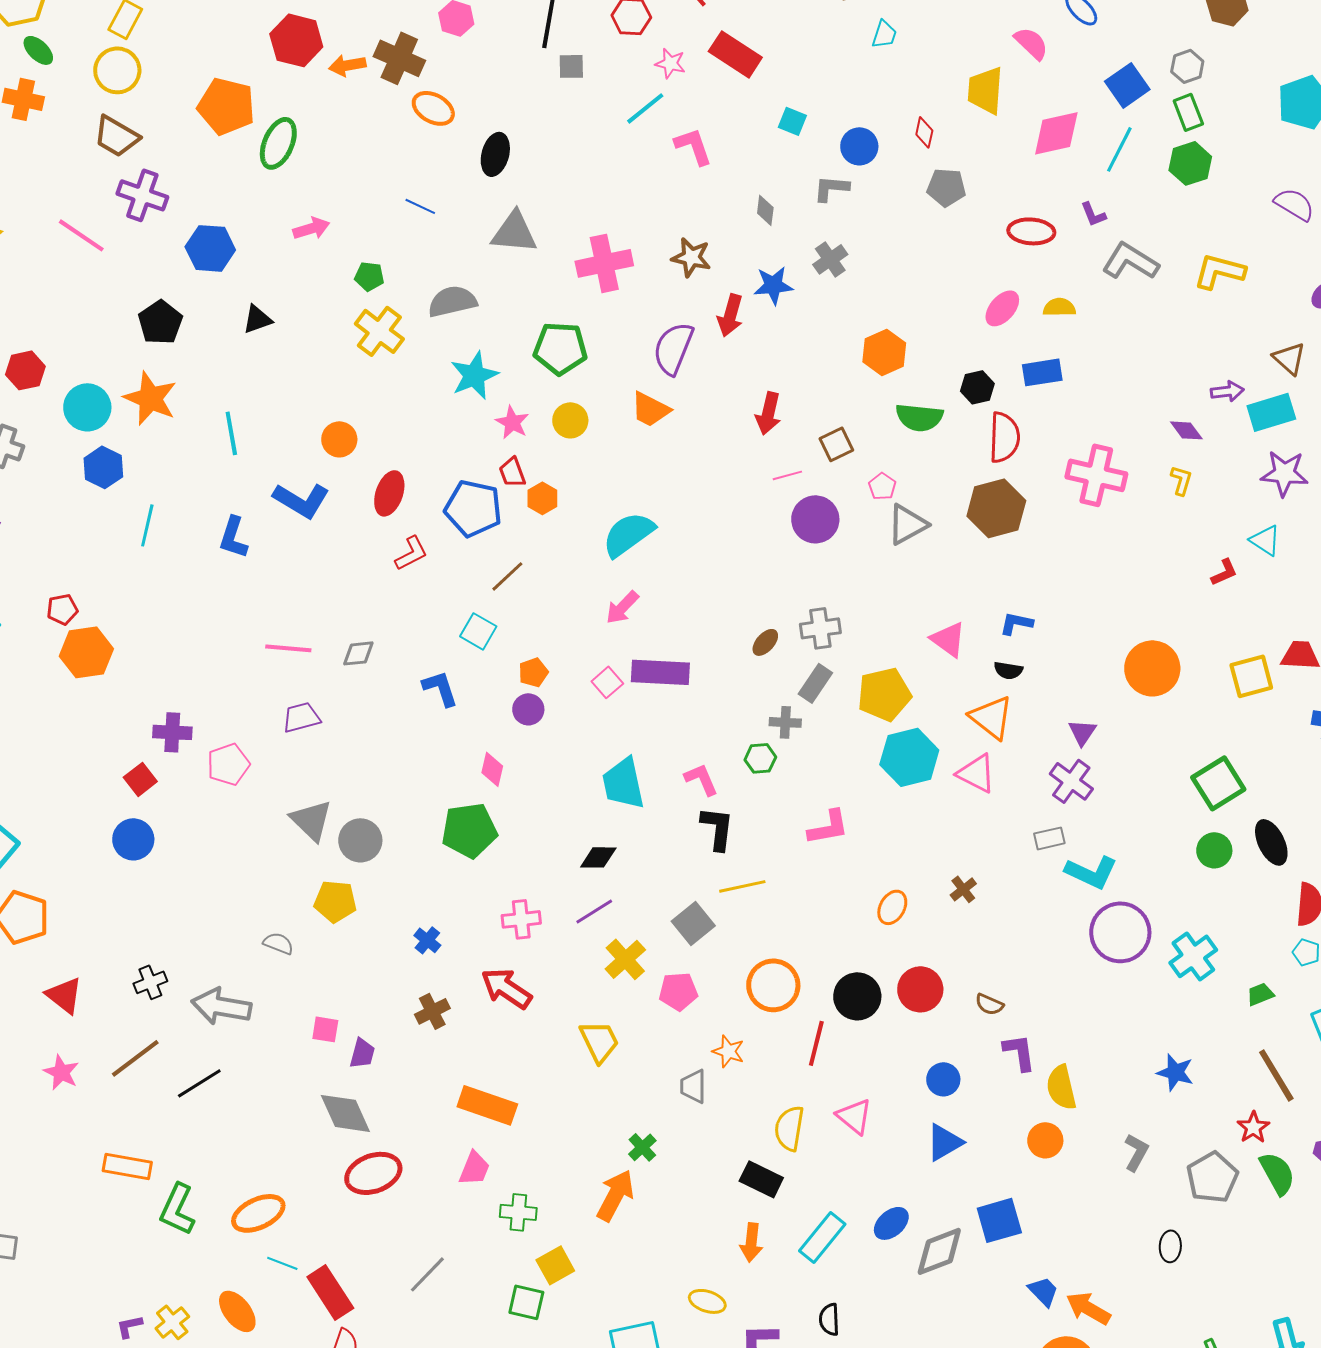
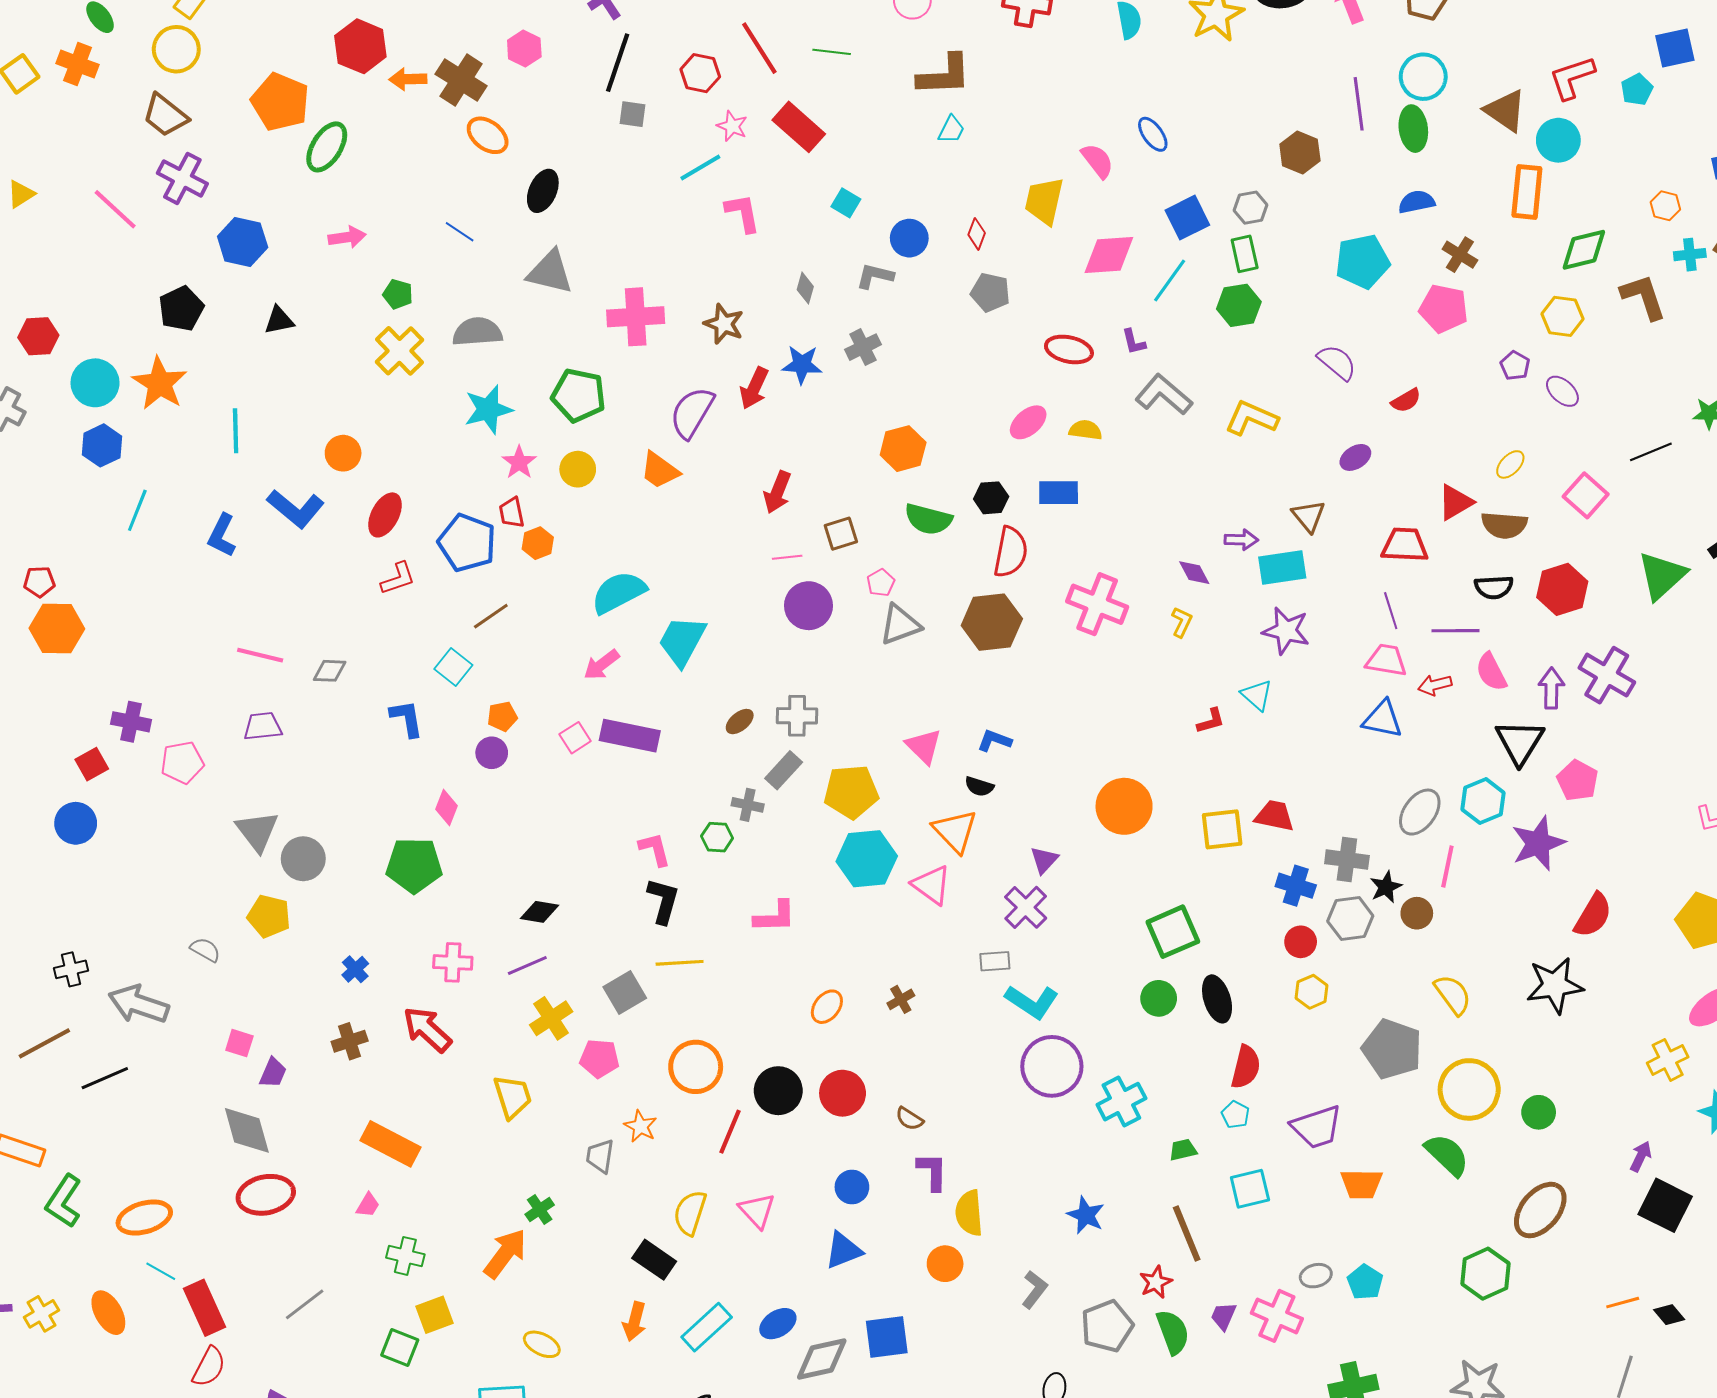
cyan trapezoid: (623, 783) -> (682, 641), moved, turned 32
pink trapezoid: (474, 1168) -> (368, 1205), size x0.7
yellow ellipse: (707, 1301) -> (542, 1344), moved

